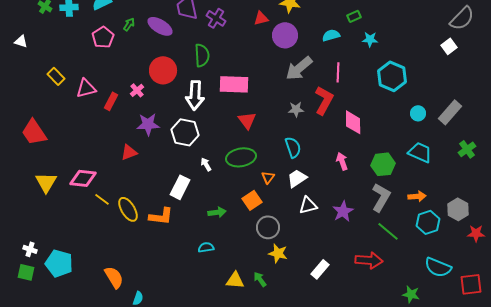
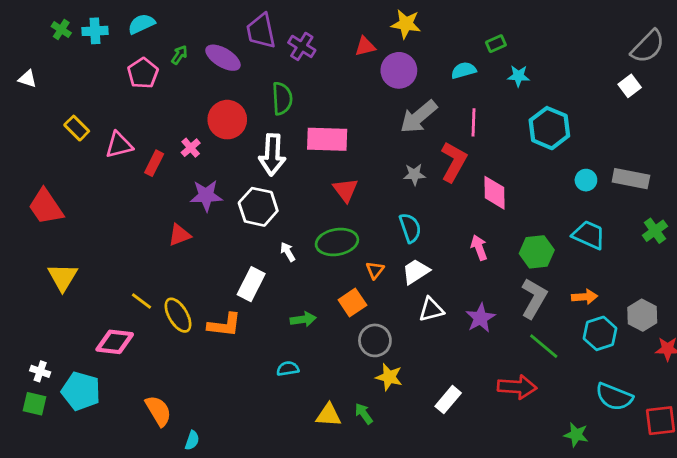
gray rectangle: (450, 112) -> (631, 179), turned 60
pink diamond: (83, 178) -> (115, 342), moved

